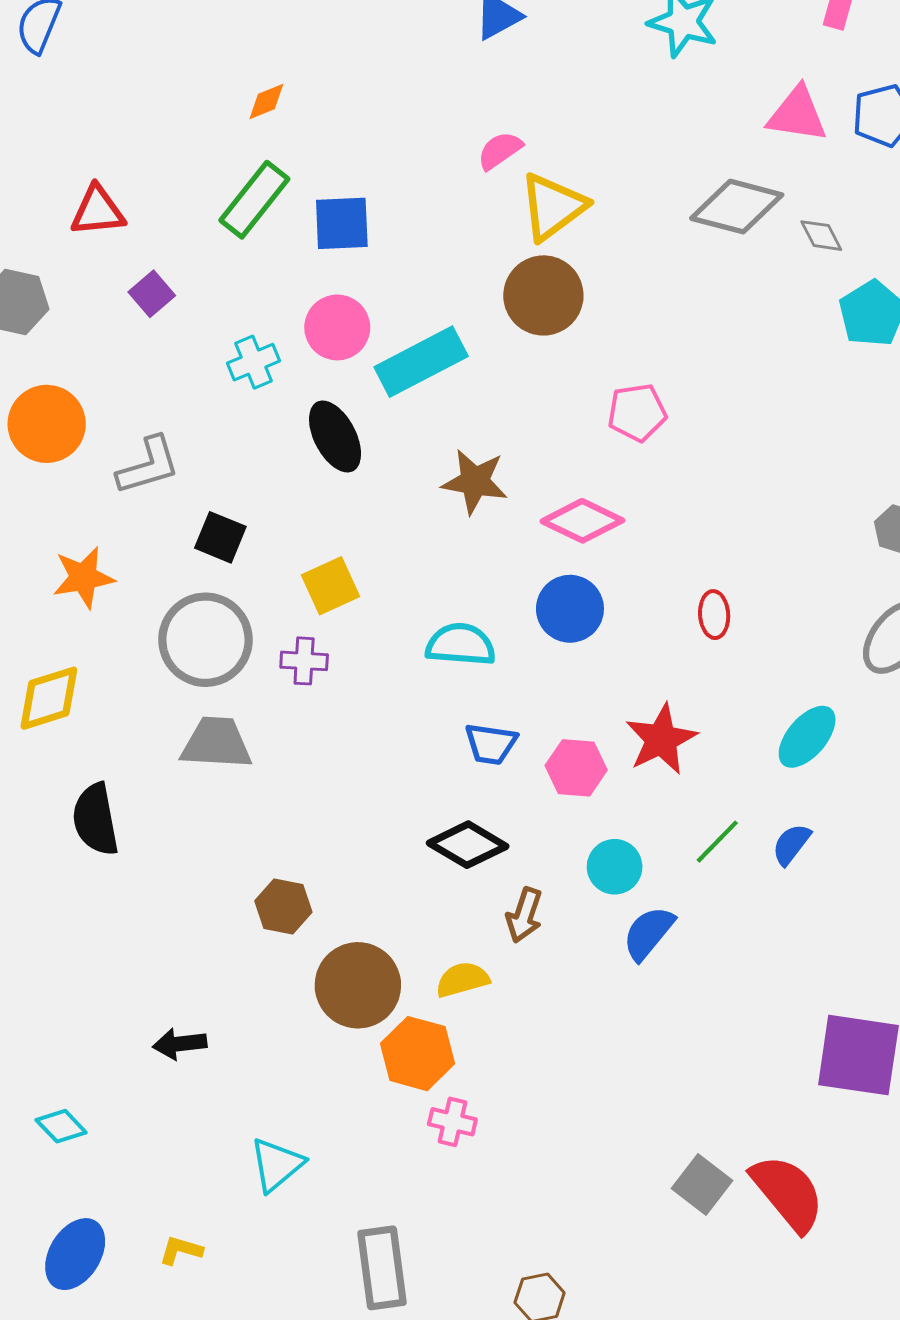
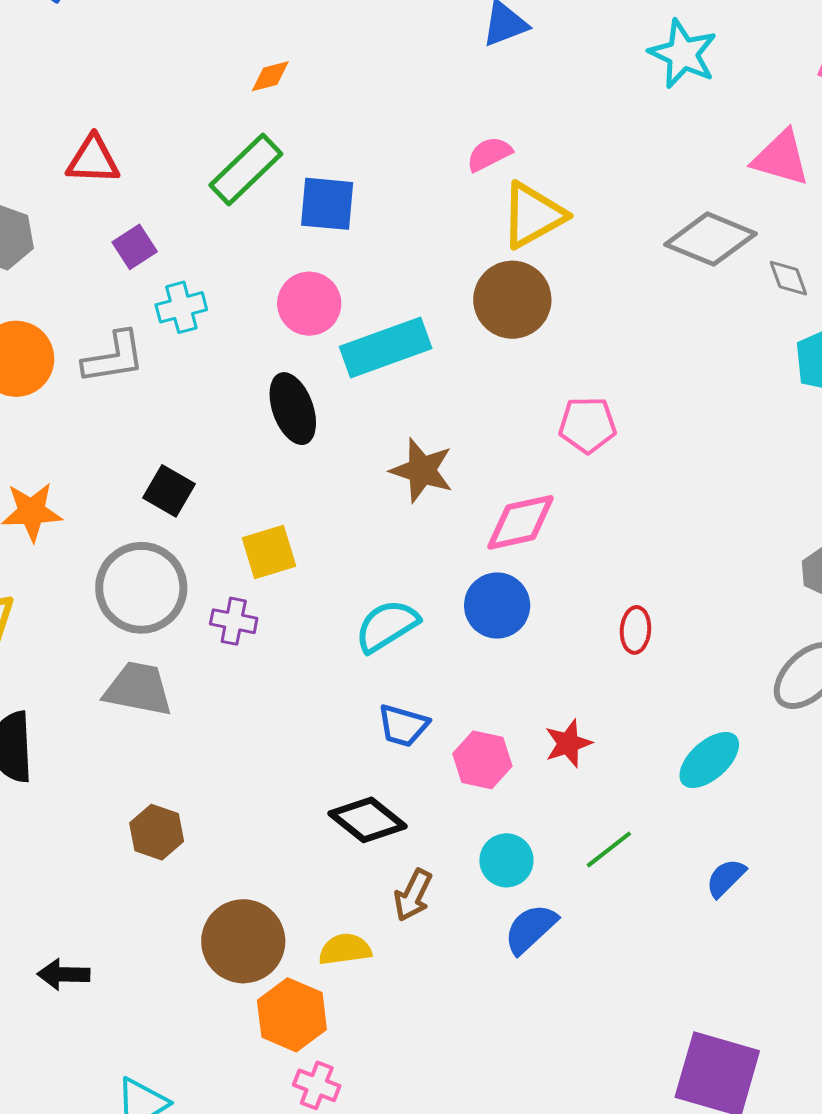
cyan cross: (254, 362) -> (181, 307), moved
gray L-shape: (148, 466) -> (114, 357), moved
pink diamond: (582, 521) -> (521, 522), turned -46
cyan semicircle: (461, 645) -> (387, 626), turned -44
red star: (661, 739) -> (568, 743), size x0.7
blue semicircle: (791, 844) -> (726, 878), moved
brown hexagon: (283, 906) -> (157, 832), moved

